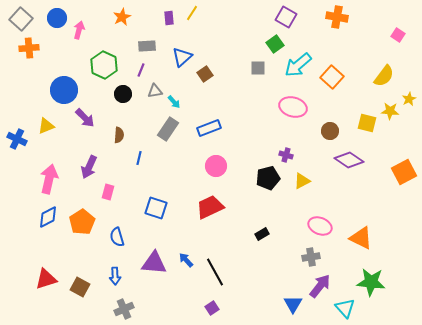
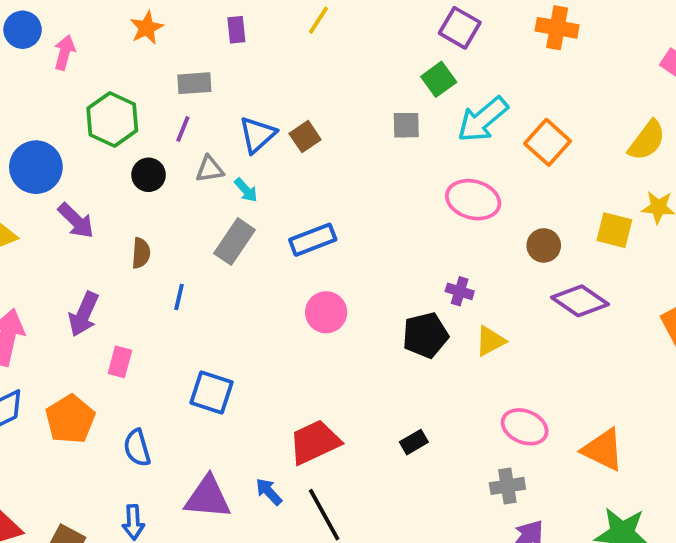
yellow line: (192, 13) -> (318, 20), moved
blue triangle: (182, 57) -> (257, 135), moved
red trapezoid: (210, 207) -> (315, 442), moved

